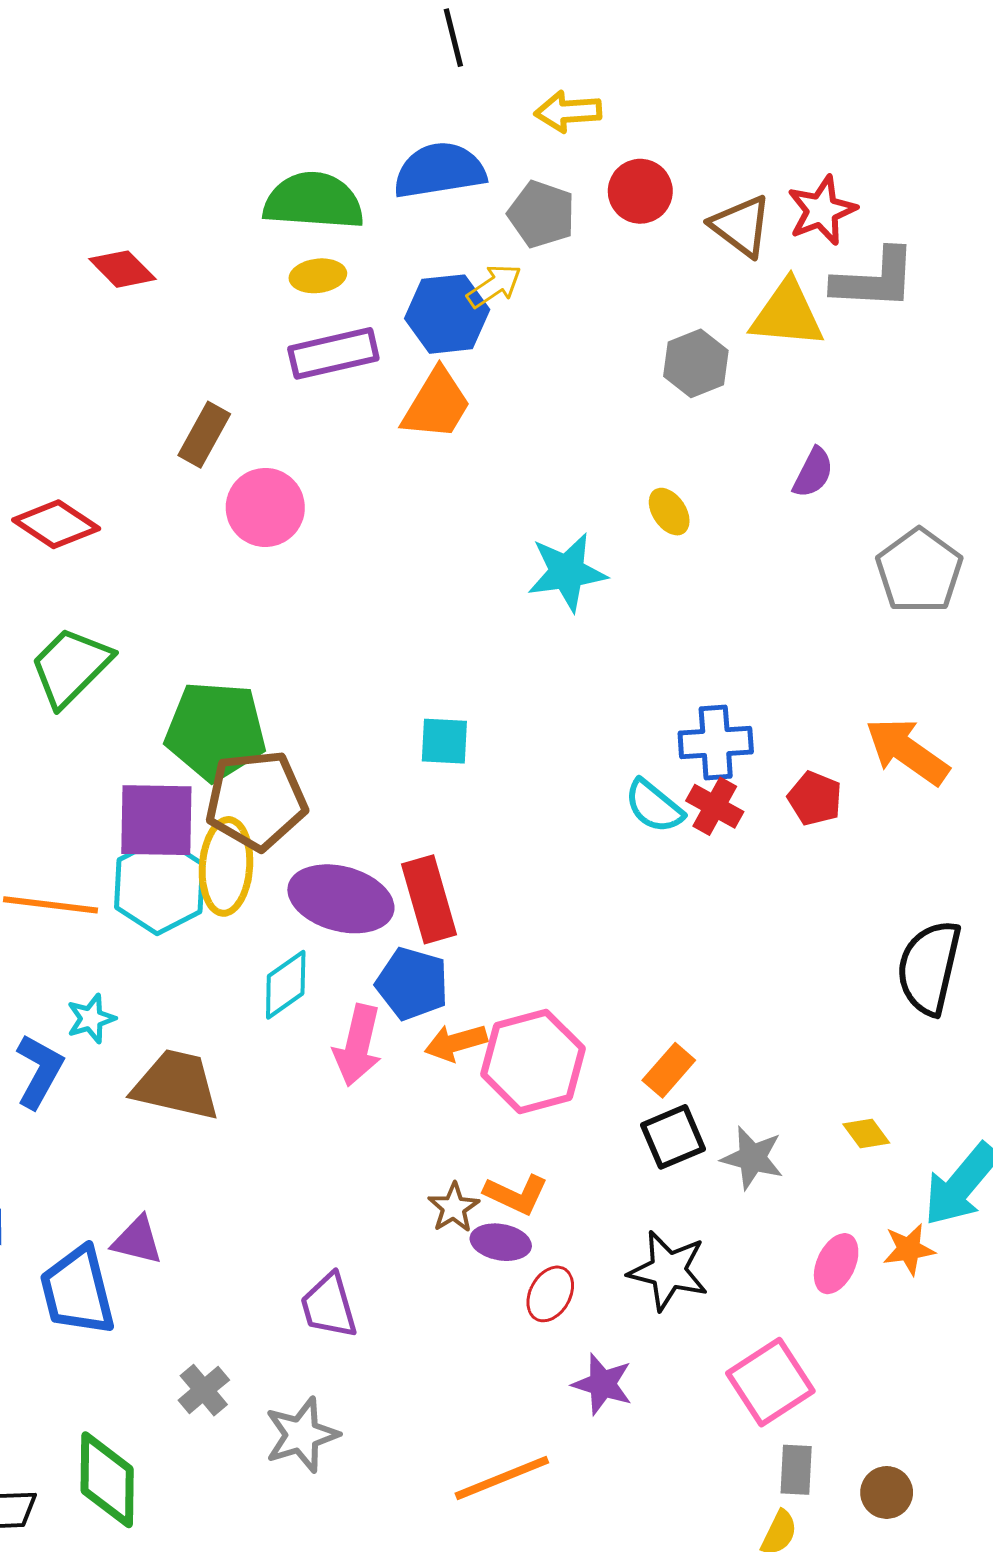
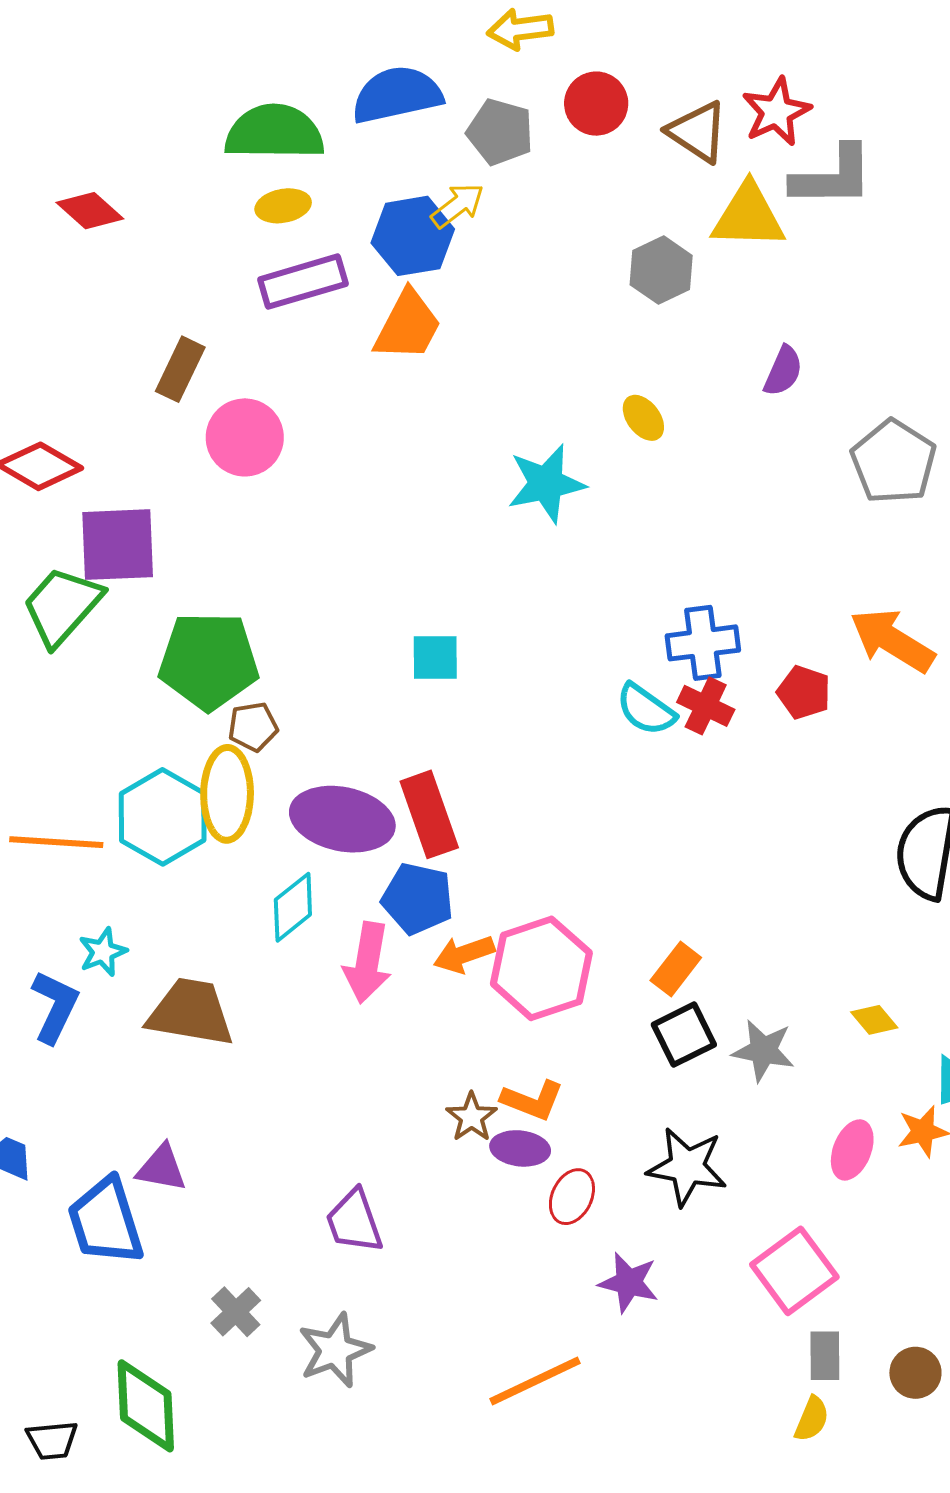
brown pentagon: (256, 800) -> (253, 727), size x0.5
purple square: (156, 820) -> (118, 545), moved

